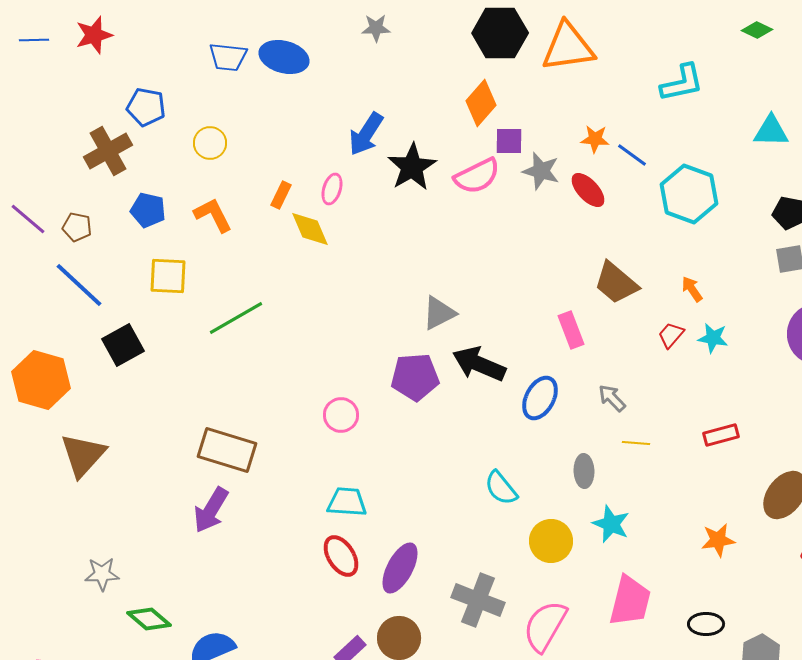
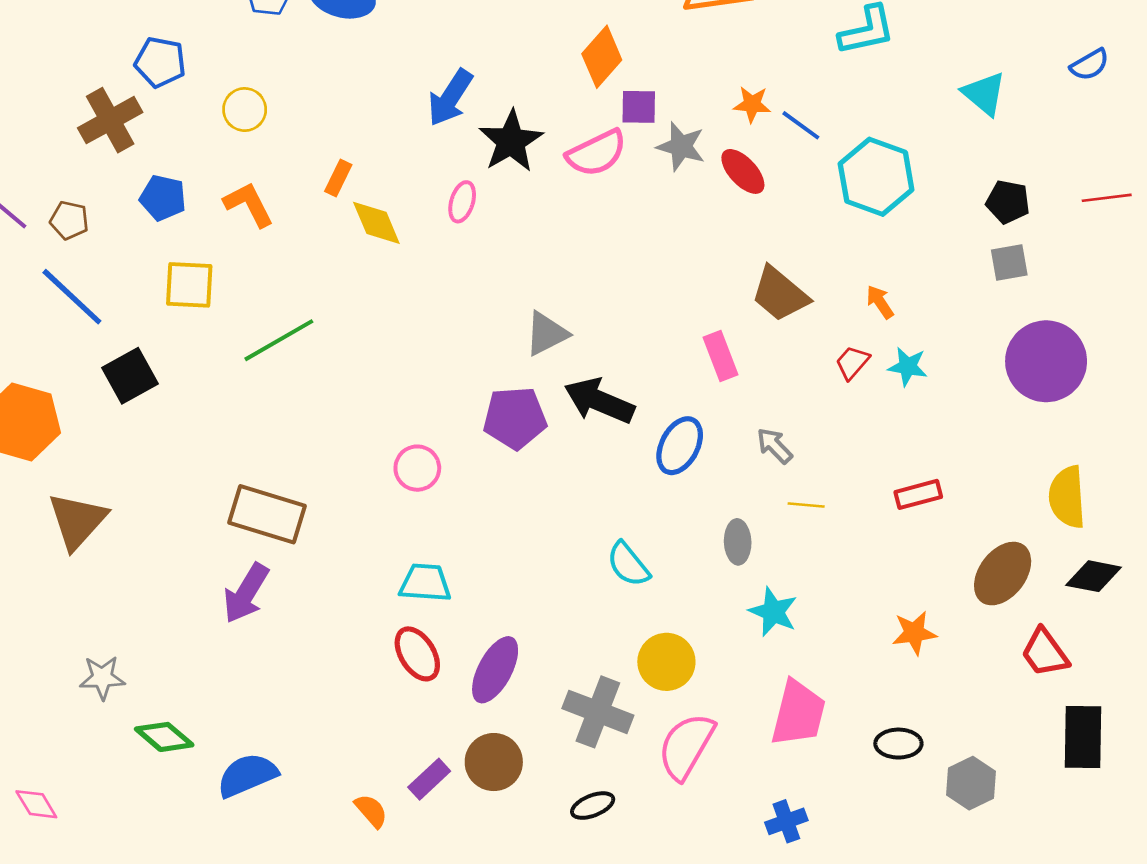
cyan triangle: (771, 131) -> (984, 94), turned 39
pink ellipse: (332, 189) -> (462, 202), moved
yellow circle: (551, 541) -> (666, 662), moved

